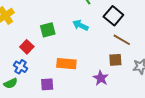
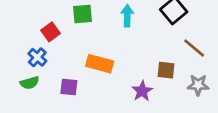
cyan arrow: (80, 25) -> (127, 16), turned 56
brown line: (122, 40) -> (194, 48), moved
green semicircle: (11, 83) -> (30, 83), moved

